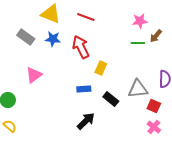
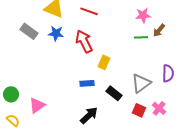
pink triangle: (34, 75) -> (37, 105), moved
gray triangle: (138, 89) -> (141, 83), turned -30
red square: (154, 106) -> (139, 110), moved
pink cross: (154, 127) -> (159, 108), moved

